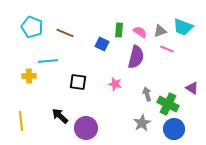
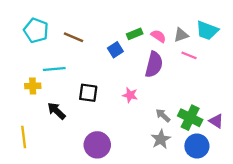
green rectangle: (119, 30) -> (135, 34), turned 64
blue square: (102, 44) -> (115, 50), turned 32
purple triangle: (192, 88) -> (216, 121), moved
gray arrow: (147, 94) -> (163, 115), moved, turned -32
black arrow: (60, 116) -> (56, 111), moved

